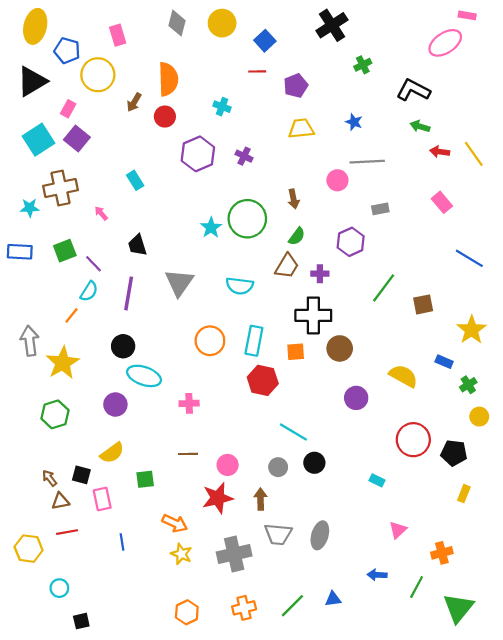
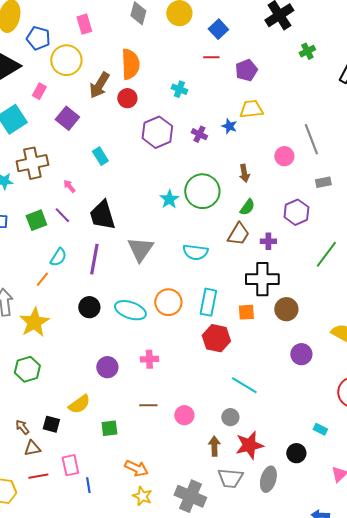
brown arrow: (134, 102) -> (99, 85), size x1.5
blue star: (354, 122) -> (229, 126), moved
purple square: (77, 139) -> (67, 118), moved
gray line: (367, 162) -> (311, 139), turned 72
black trapezoid: (137, 245) -> (102, 215), size x1.5
purple line: (93, 264) -> (62, 215), moved
cyan ellipse: (144, 376) -> (130, 310), moved
purple circle: (115, 405) -> (107, 367), moved
black circle: (314, 463) -> (296, 453), moved
red star: (218, 498) -> (249, 445), moved
pink rectangle: (102, 499) -> (70, 465), moved
gray cross: (234, 554) -> (190, 496), turned 36

